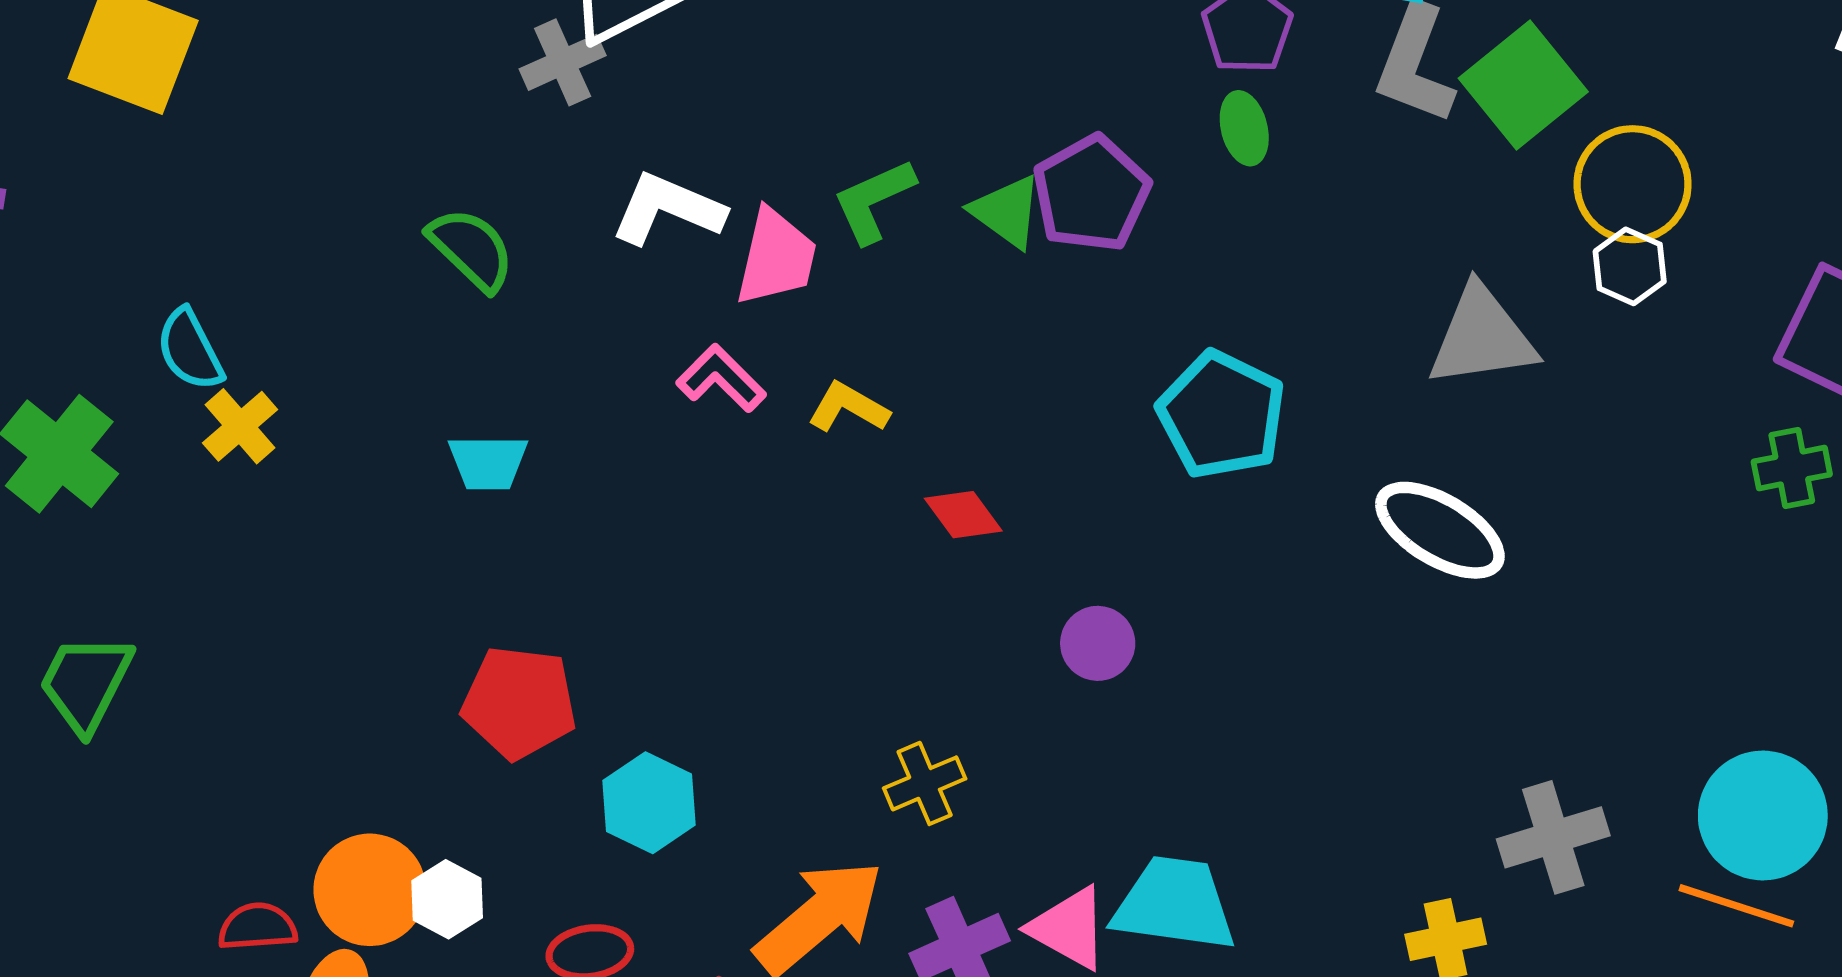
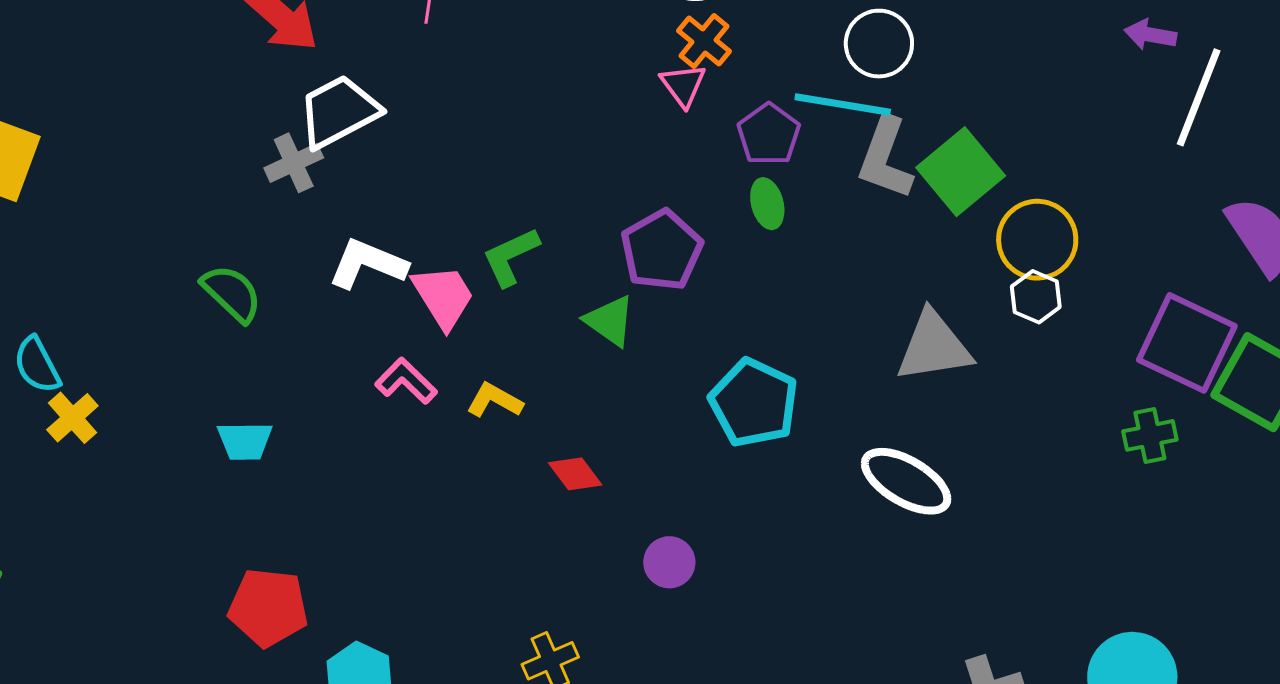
green triangle: (1007, 212) -> (610, 321), moved
pink trapezoid: (776, 257) -> (443, 297), turned -44

